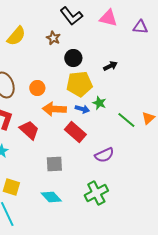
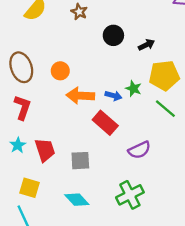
black circle: (73, 58) -> (113, 35), moved
yellow pentagon: (79, 84) -> (164, 76), moved
red trapezoid: (29, 130) -> (45, 150), moved, turned 30

